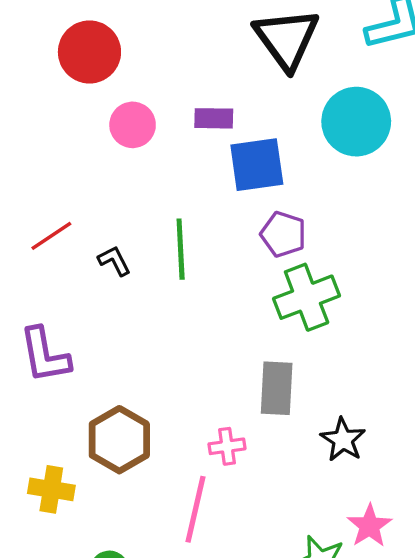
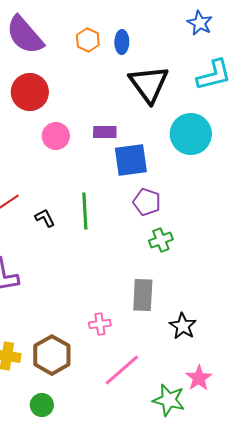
green cross: (307, 297) -> (161, 240), size x0.6
brown hexagon: (119, 440) -> (52, 355), moved
pink cross: (227, 446) -> (100, 324), moved
pink line: (196, 509) -> (122, 370), moved, turned 36

